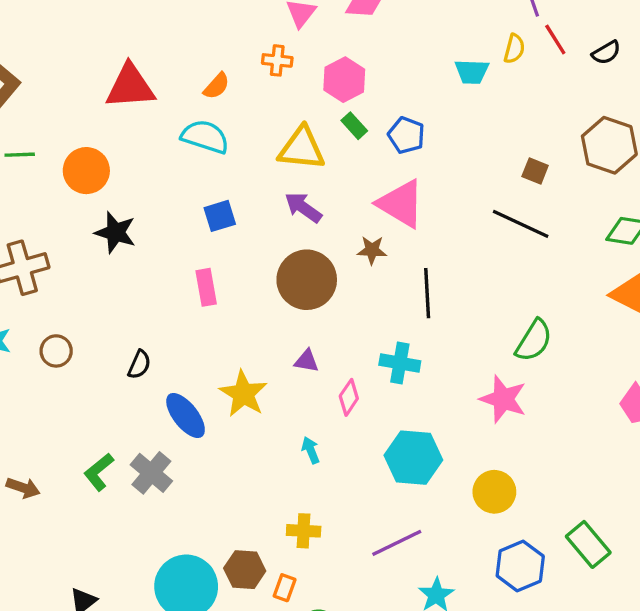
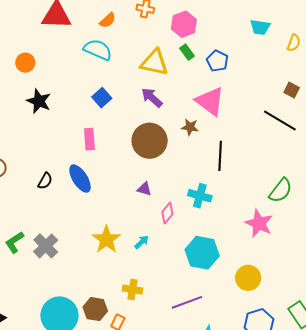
yellow semicircle: (514, 49) -> (294, 43), moved
orange circle: (86, 171) -> (25, 63), size x0.7
blue square: (220, 216) -> (102, 98), turned -30
yellow star: (243, 394) -> (106, 240), moved
blue ellipse: (186, 416) -> (80, 179), moved
cyan arrow: (311, 450) -> (142, 242), turned 63

